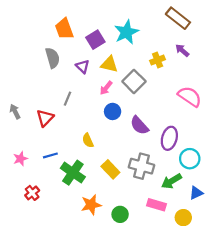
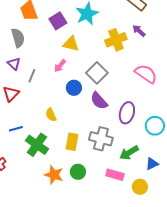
yellow cross: (158, 60) -> (116, 40), size x1.5
purple triangle: (83, 66) -> (14, 64), moved
gray square: (134, 81) -> (97, 73), moved
pink arrow: (106, 88) -> (60, 66), moved
cyan circle: (190, 159) -> (155, 126), moved
yellow rectangle: (110, 169) -> (72, 142), turned 54
orange star: (91, 205) -> (54, 175), turned 30
green circle: (120, 214) -> (78, 172), moved

